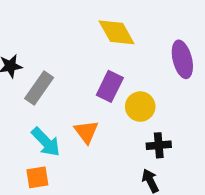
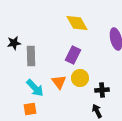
gray rectangle: (39, 88) -> (31, 56), turned -36
yellow circle: (140, 107) -> (80, 78), moved

